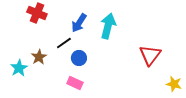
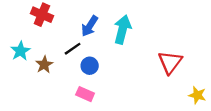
cyan star: (19, 68) -> (20, 51), moved

